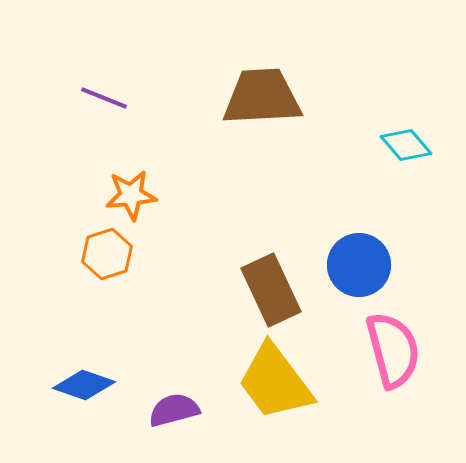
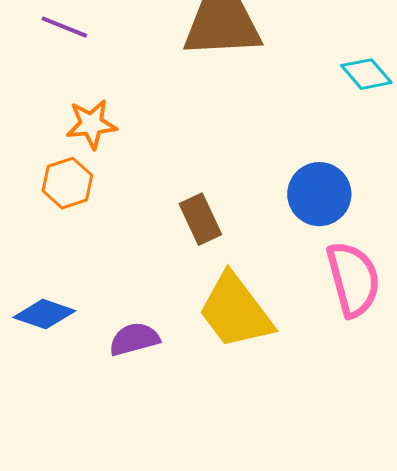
brown rectangle: (271, 290) -> (200, 219), moved, size x0.7

